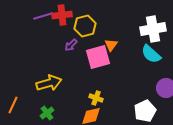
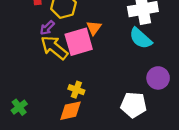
yellow arrow: (49, 83) -> (54, 48), moved, turned -125
white pentagon: (145, 111) -> (134, 105), turned 30

